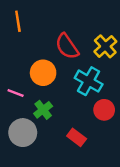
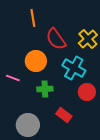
orange line: (18, 21) -> (33, 18), moved
green cross: (43, 110) -> (45, 89), moved, turned 35
gray circle: (23, 133) -> (28, 125), moved

